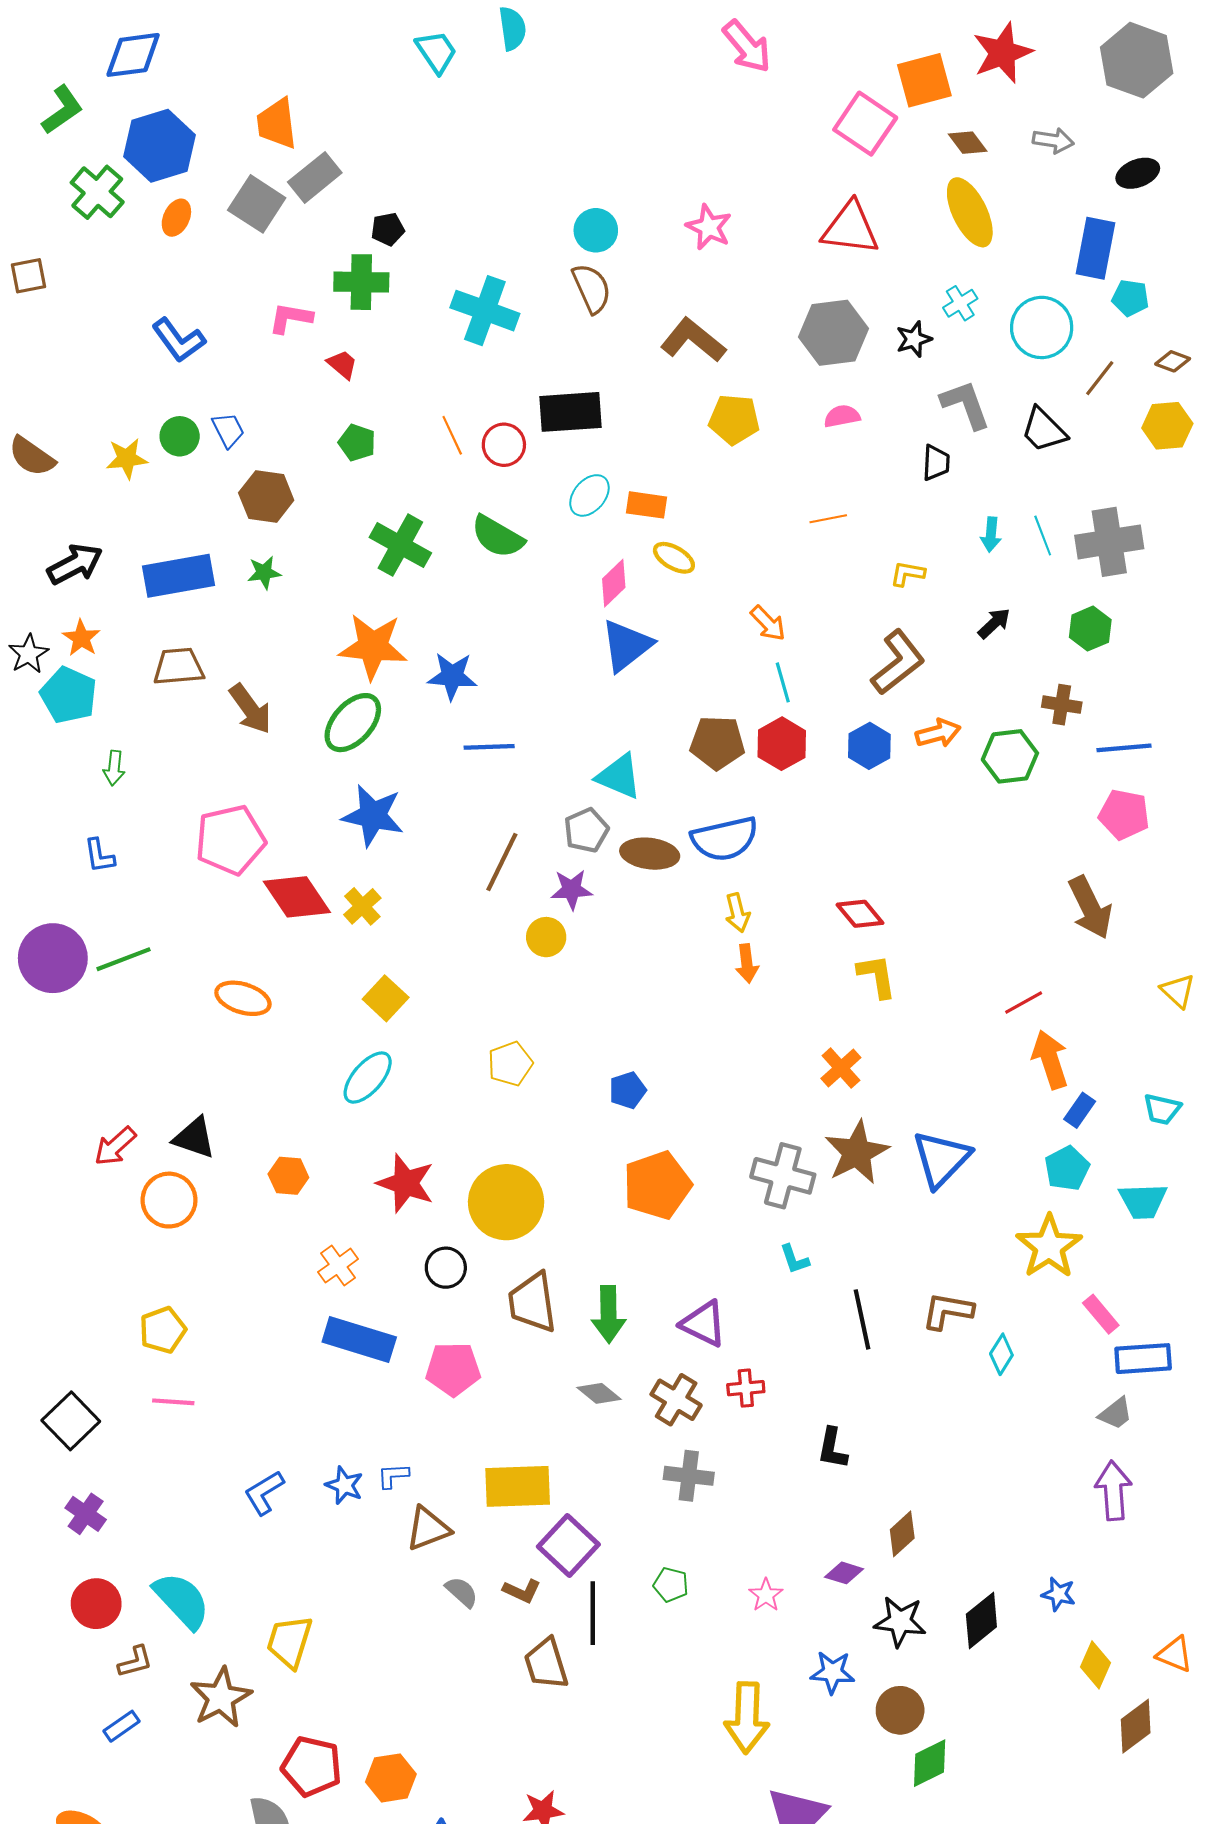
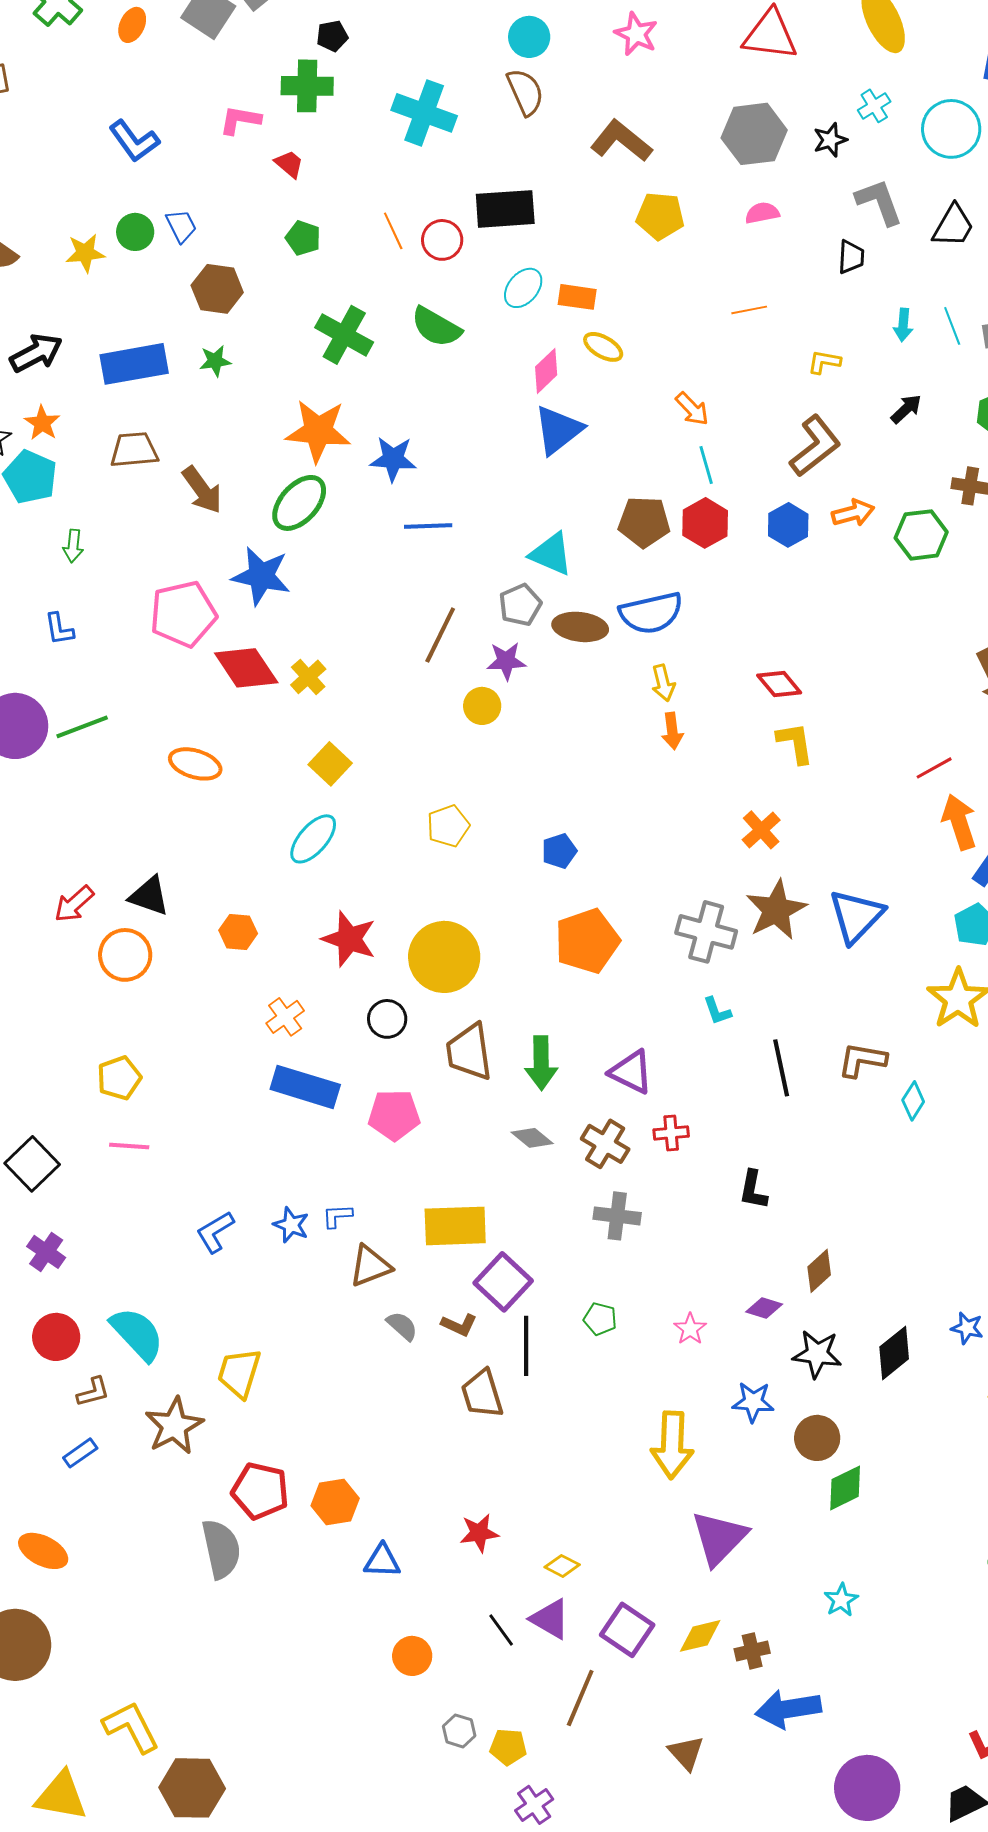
black trapezoid: (1044, 430) -> (953, 226), turned -105
blue star: (373, 816) -> (261, 576), moved

